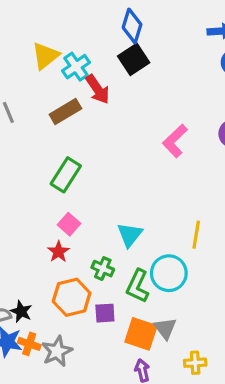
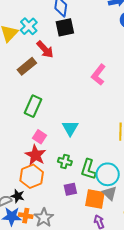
black square: (134, 59) -> (65, 27), turned 30
cyan cross: (76, 67) -> (29, 26), moved
cyan triangle: (130, 235) -> (70, 128), moved
red star: (58, 252) -> (36, 155), size x1.5
cyan circle: (169, 273) -> (108, 174), moved
orange hexagon: (72, 297) -> (32, 176), moved

